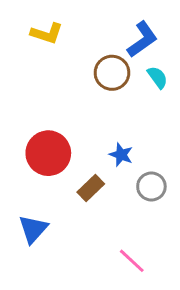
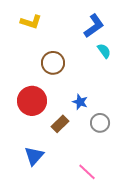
brown circle: (112, 73) -> (53, 63), moved
blue triangle: (33, 229) -> (34, 156), moved

